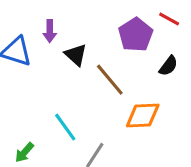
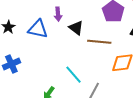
brown line: (110, 80) -> (99, 42), turned -40

